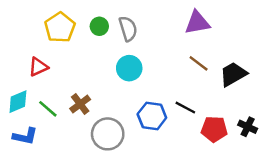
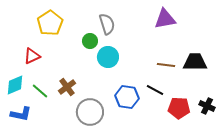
green circle: (99, 26) -> (90, 41), moved
brown line: (199, 63) -> (166, 65), moved, turned -30
black trapezoid: (233, 74) -> (195, 62), turned 30

